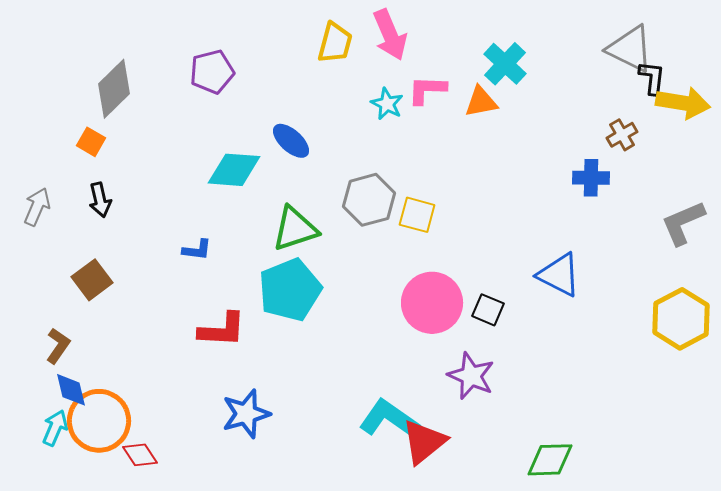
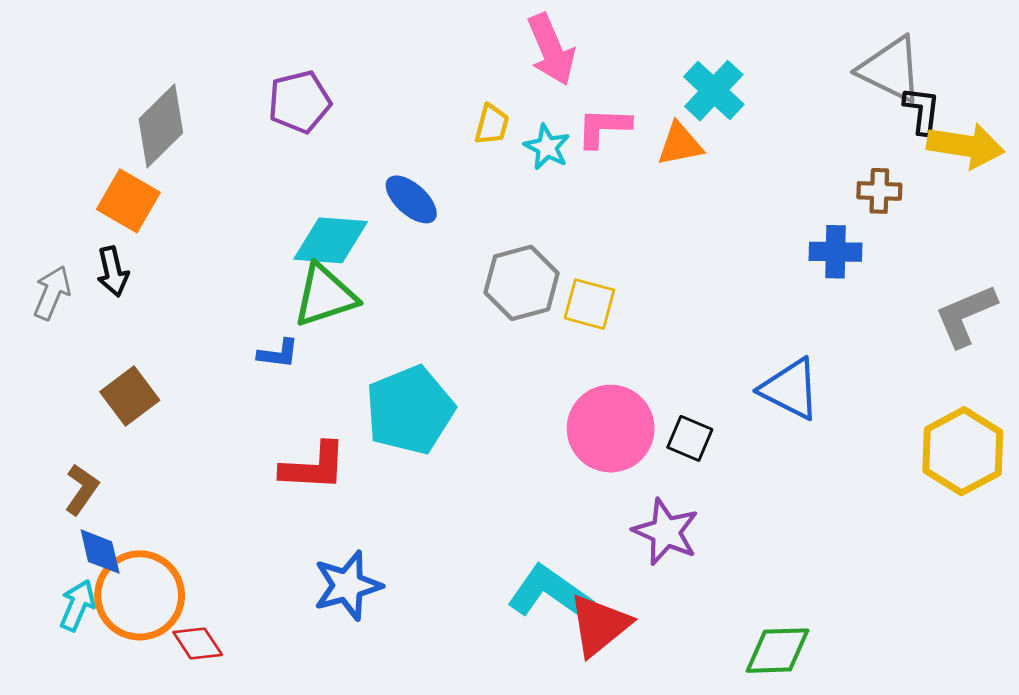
yellow trapezoid: (335, 43) -> (492, 124), moved, size x0.7
brown cross: (622, 135) -> (879, 191), turned 32
orange square: (91, 142) -> (128, 201), size x1.5
black arrow: (100, 200) -> (113, 272), moved
green triangle: (295, 229) -> (325, 296), moved

